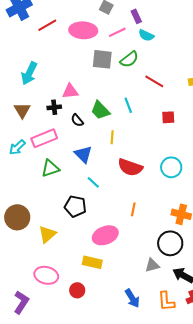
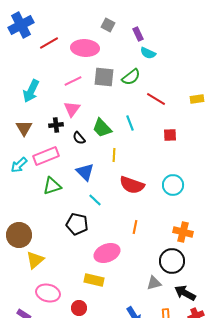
pink line: (117, 32) -> (73, 81), moved
pink triangle: (70, 91) -> (72, 109), turned -48
yellow triangle: (47, 234) -> (35, 260), moved

